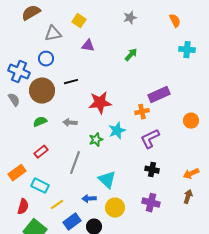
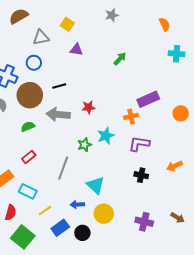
gray star: (130, 18) -> (112, 15), moved
red star: (100, 103) -> (89, 107), size x0.6
orange circle: (191, 121) -> (181, 113), moved
gray arrow: (70, 123) -> (58, 114), moved, size x1.6
purple L-shape: (150, 139) -> (139, 144), turned 35
orange arrow: (191, 174) -> (175, 166), moved
brown arrow: (188, 197) -> (178, 218), moved, turned 104
purple cross: (151, 203) -> (144, 222), moved

